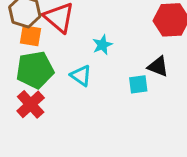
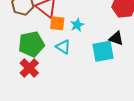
orange square: (30, 36) -> (57, 23), moved
cyan square: (138, 84) -> (103, 51), size x1.6

